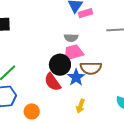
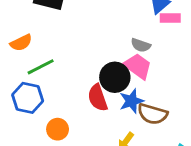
pink trapezoid: (73, 53) -> (138, 66), turned 35
brown semicircle: (91, 68) -> (152, 114), moved

